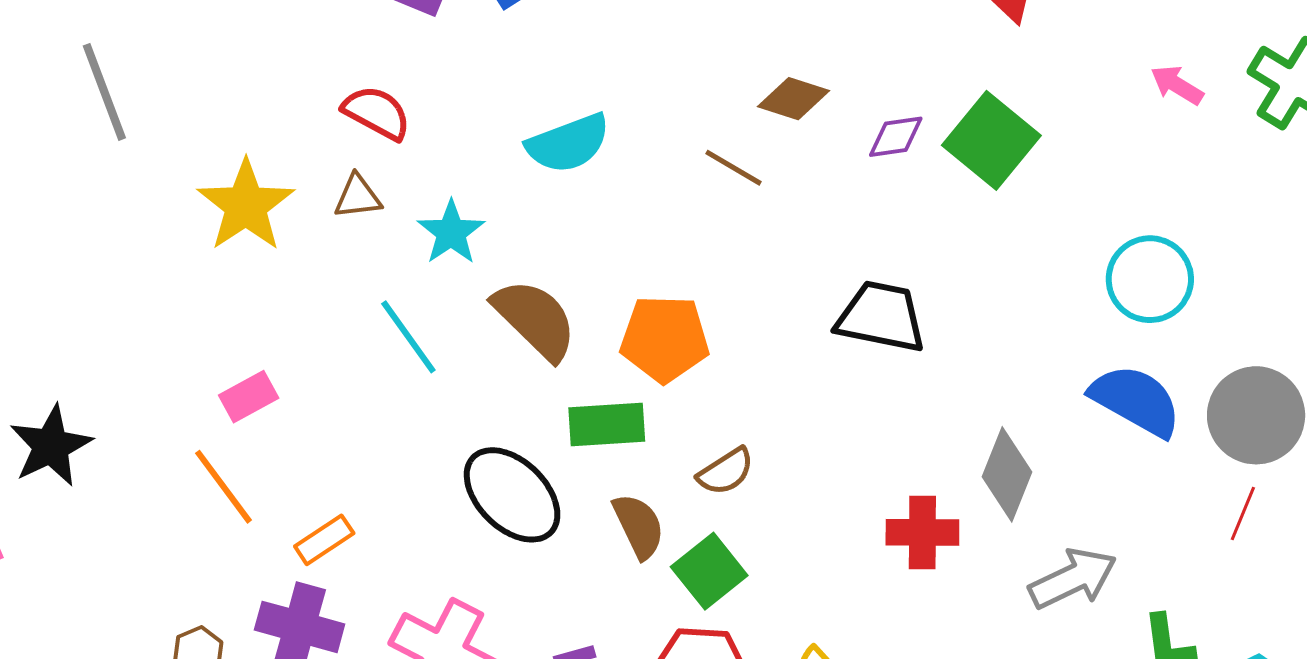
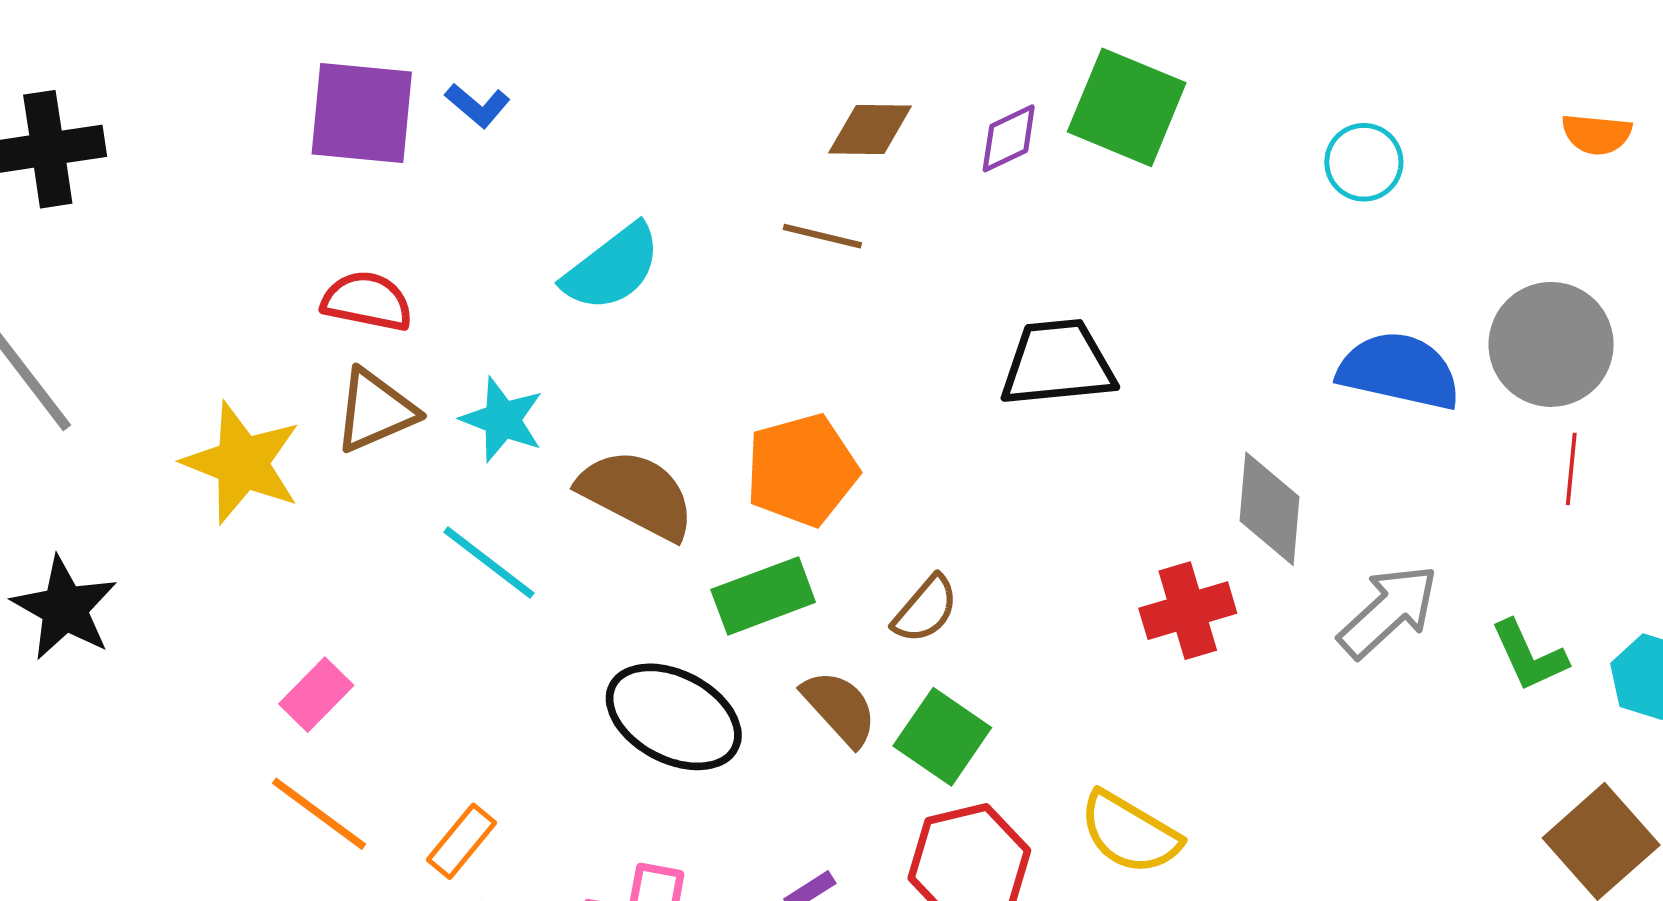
brown triangle: (358, 197) -> (375, 411), size x1.4
cyan circle: (1150, 279) -> (1364, 162), moved, size x0.7
black star: (51, 446) -> (65, 608), moved

